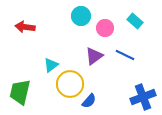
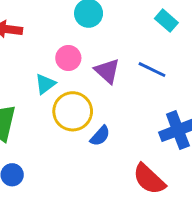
pink circle: (105, 28) -> (68, 58), moved
purple triangle: (94, 56) -> (107, 71), turned -42

